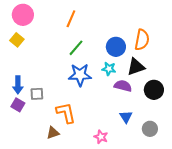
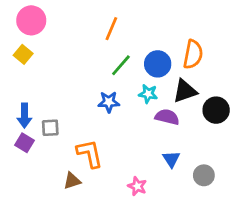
orange line: (71, 19) -> (111, 29), moved
green line: (76, 48) -> (121, 65), moved
blue star: (80, 75) -> (109, 102), size x0.7
black circle: (154, 90) -> (216, 110), moved

